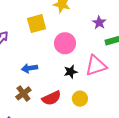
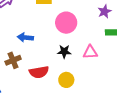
pink triangle: (96, 66) -> (90, 52), size x0.7

